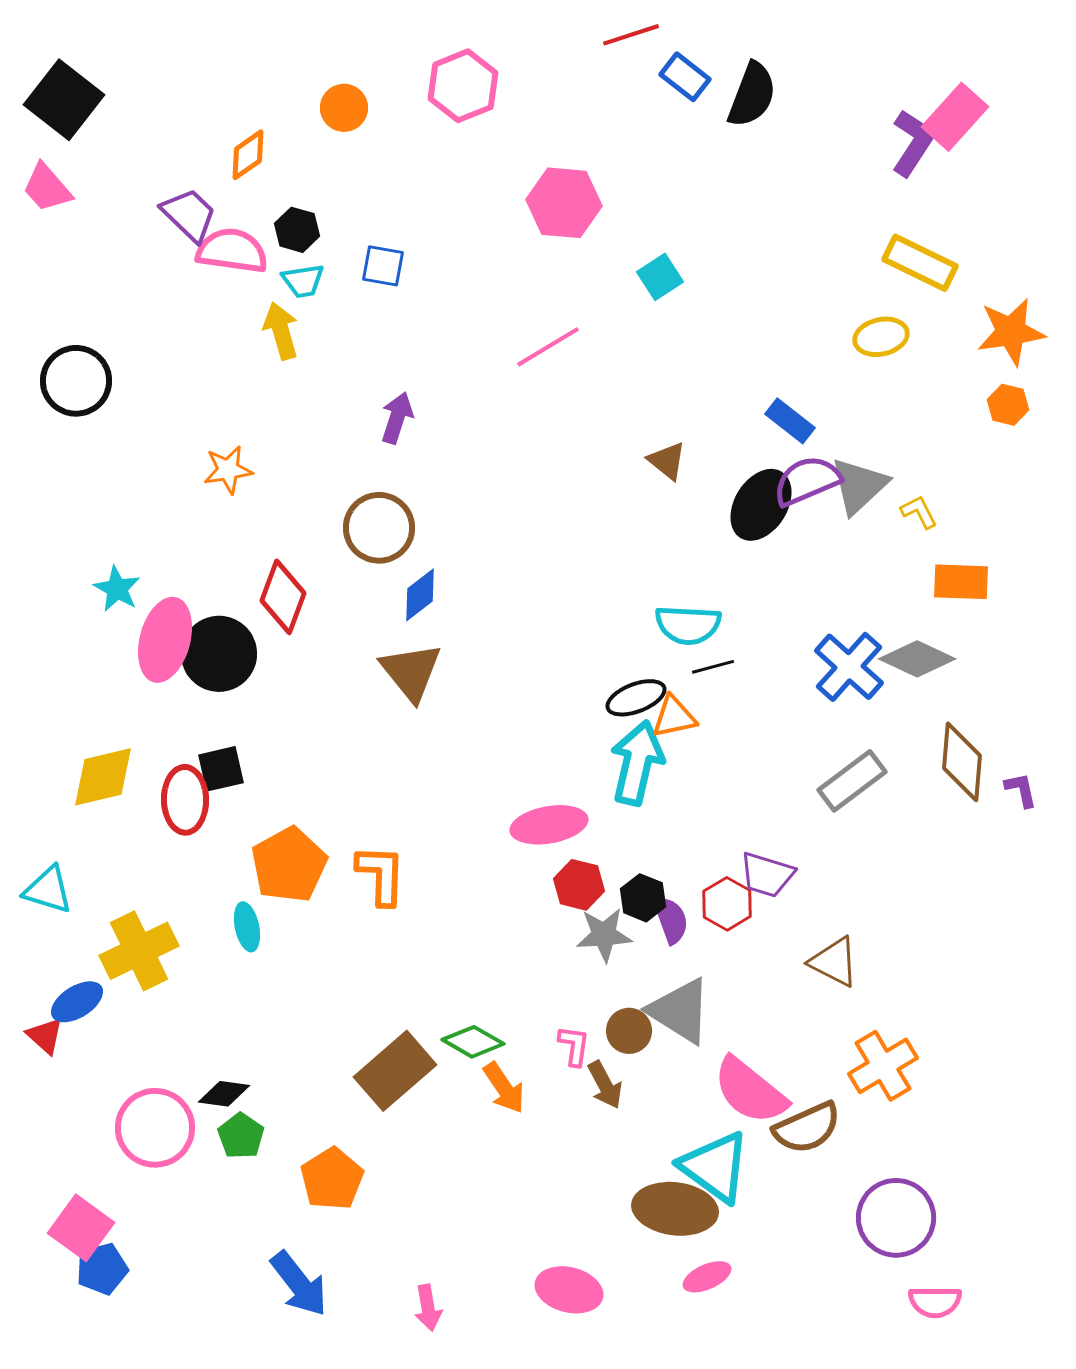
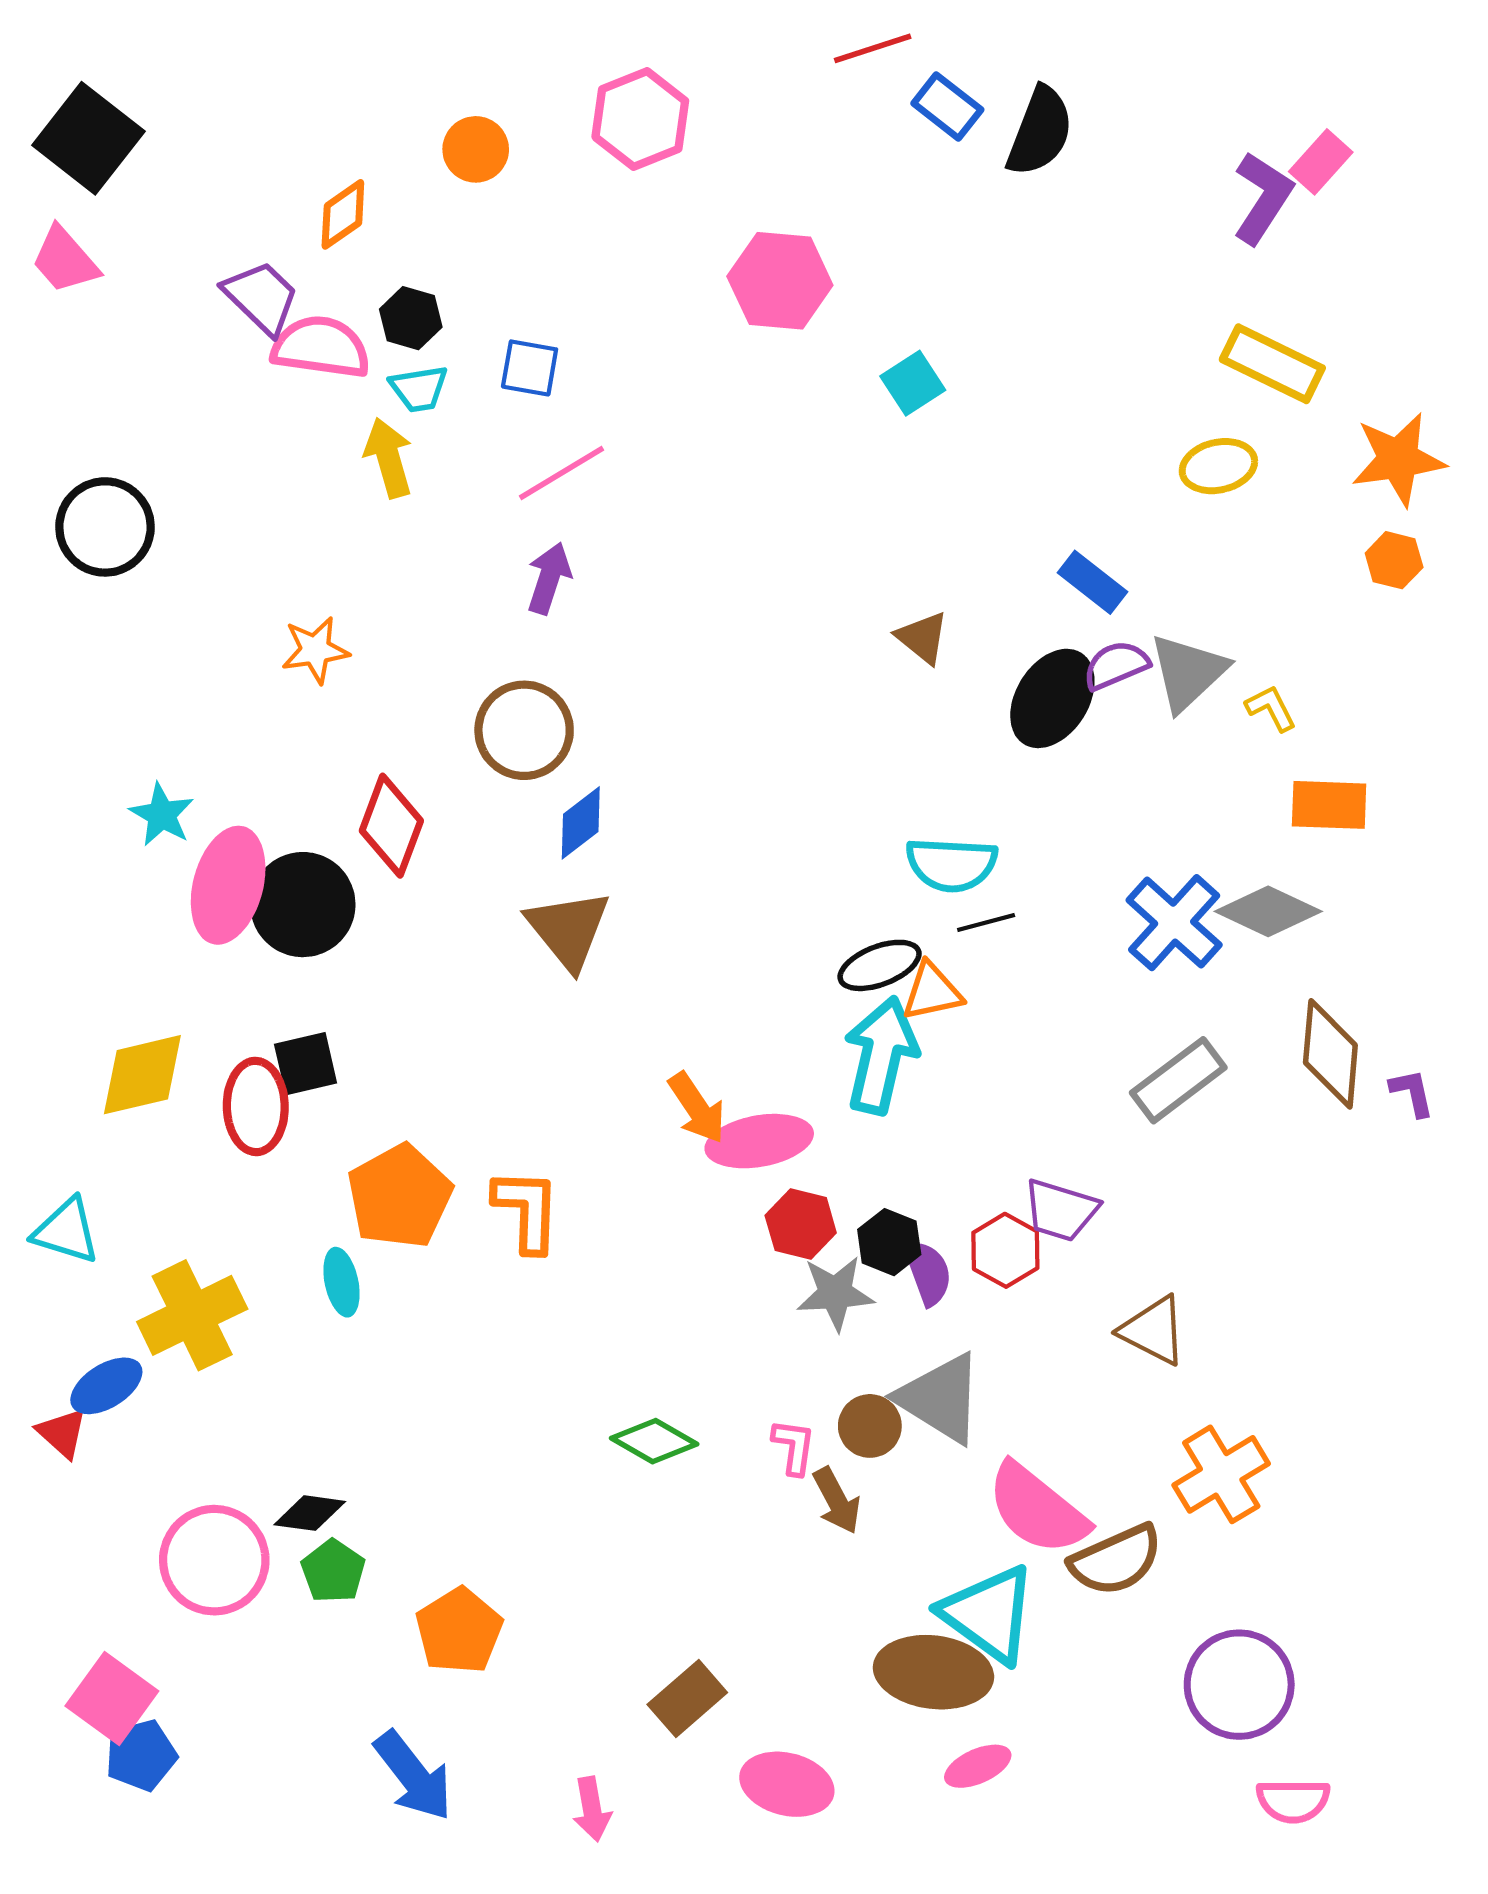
pink rectangle: (955, 117) -> (1321, 162), size x0.7
pink line: (548, 347) -> (561, 473), moved
purple semicircle: (807, 481) -> (1116, 665), size x0.7
brown rectangle: (395, 1071) -> (687, 1698), moved, size x0.7
orange arrow: (504, 1088) -> (697, 1108), moved

